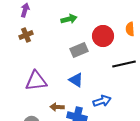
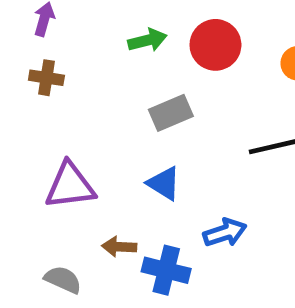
brown cross: (26, 35) -> (46, 78), turned 32
red circle: (103, 36) -> (215, 45), moved

